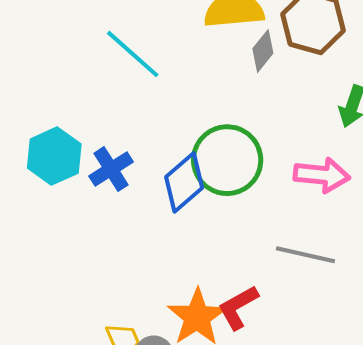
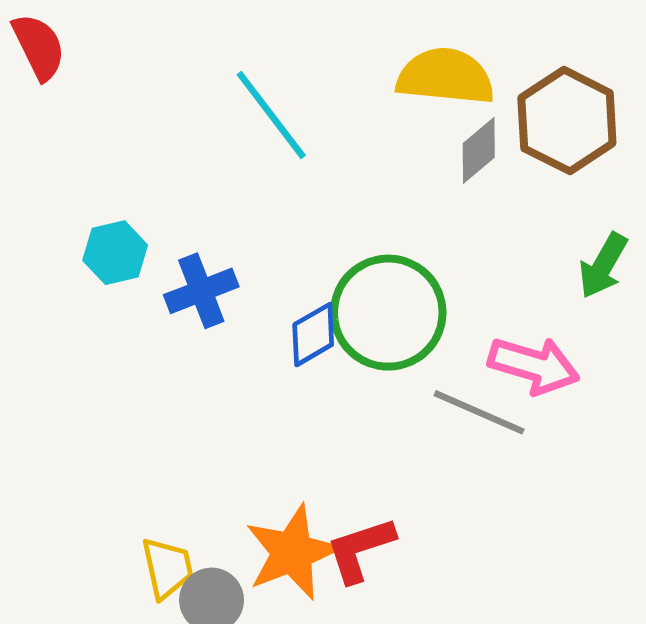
cyan hexagon: (54, 156) -> (115, 253), size x0.7
blue diamond: (184, 182) -> (313, 335), size x0.7
gray line: (305, 255) -> (479, 412), moved

